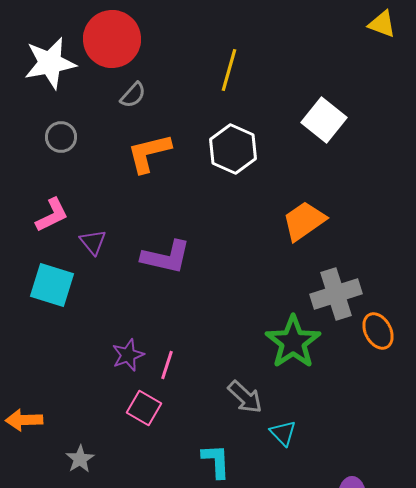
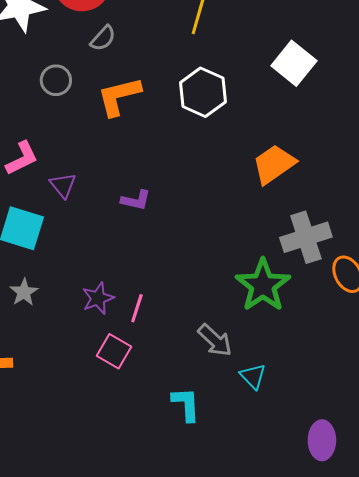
gray circle: (61, 137) -> (56, 80), moved
purple L-shape: (166, 257) -> (136, 200), size x0.6
gray star: (80, 459) -> (24, 292), moved

